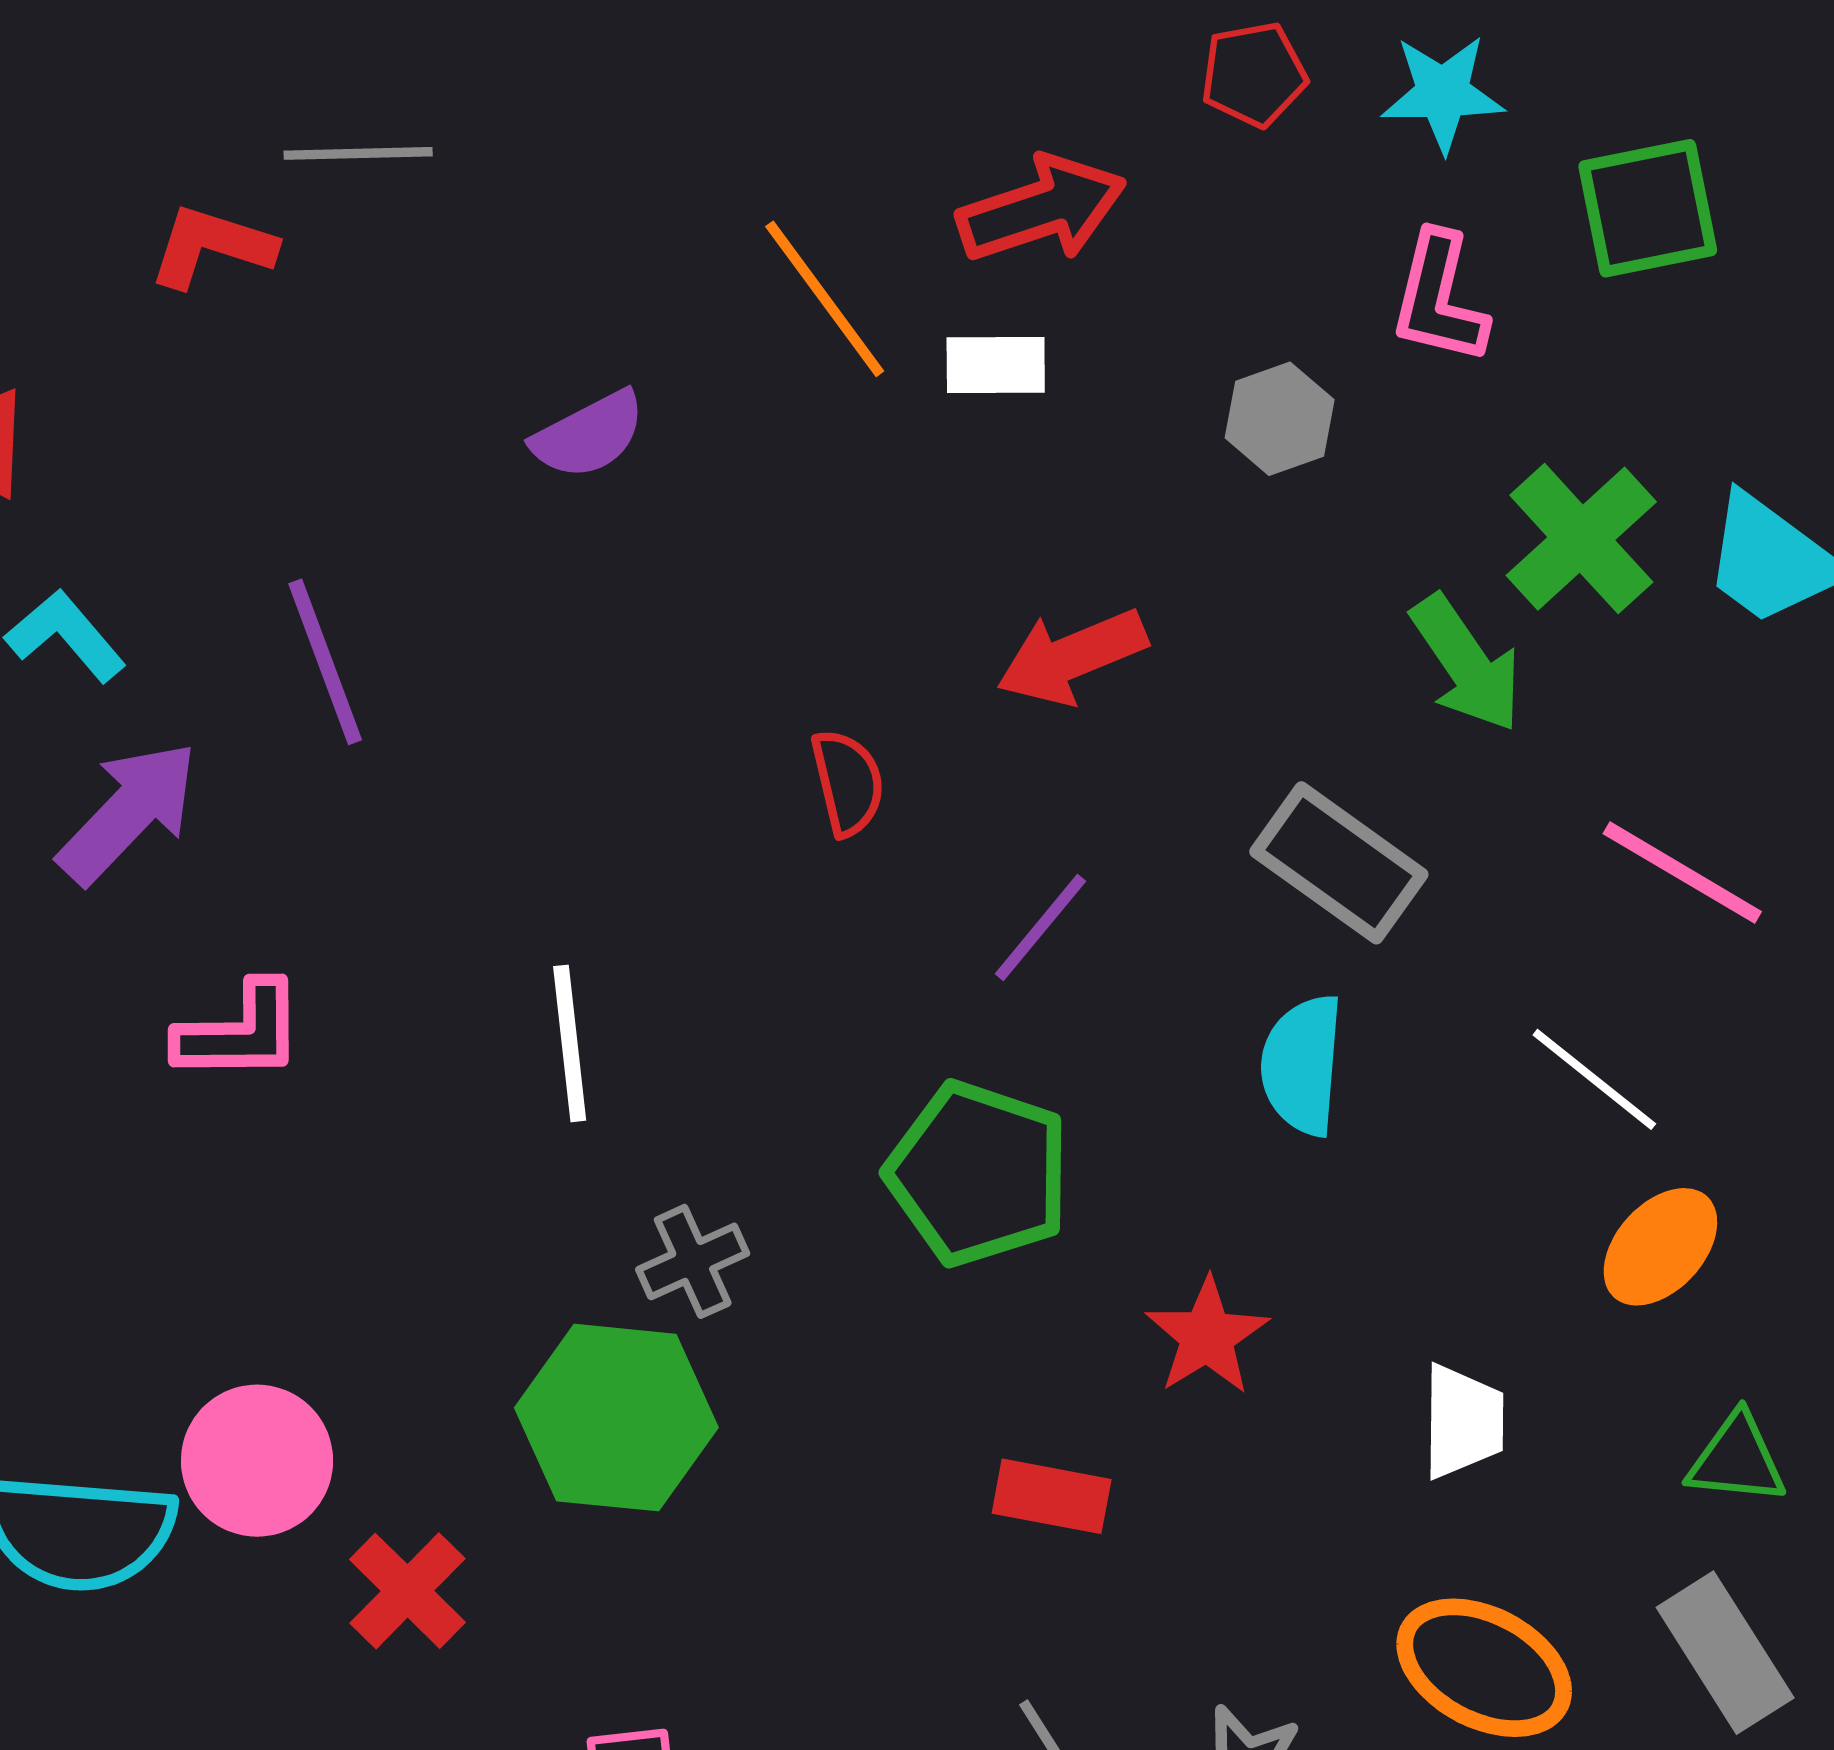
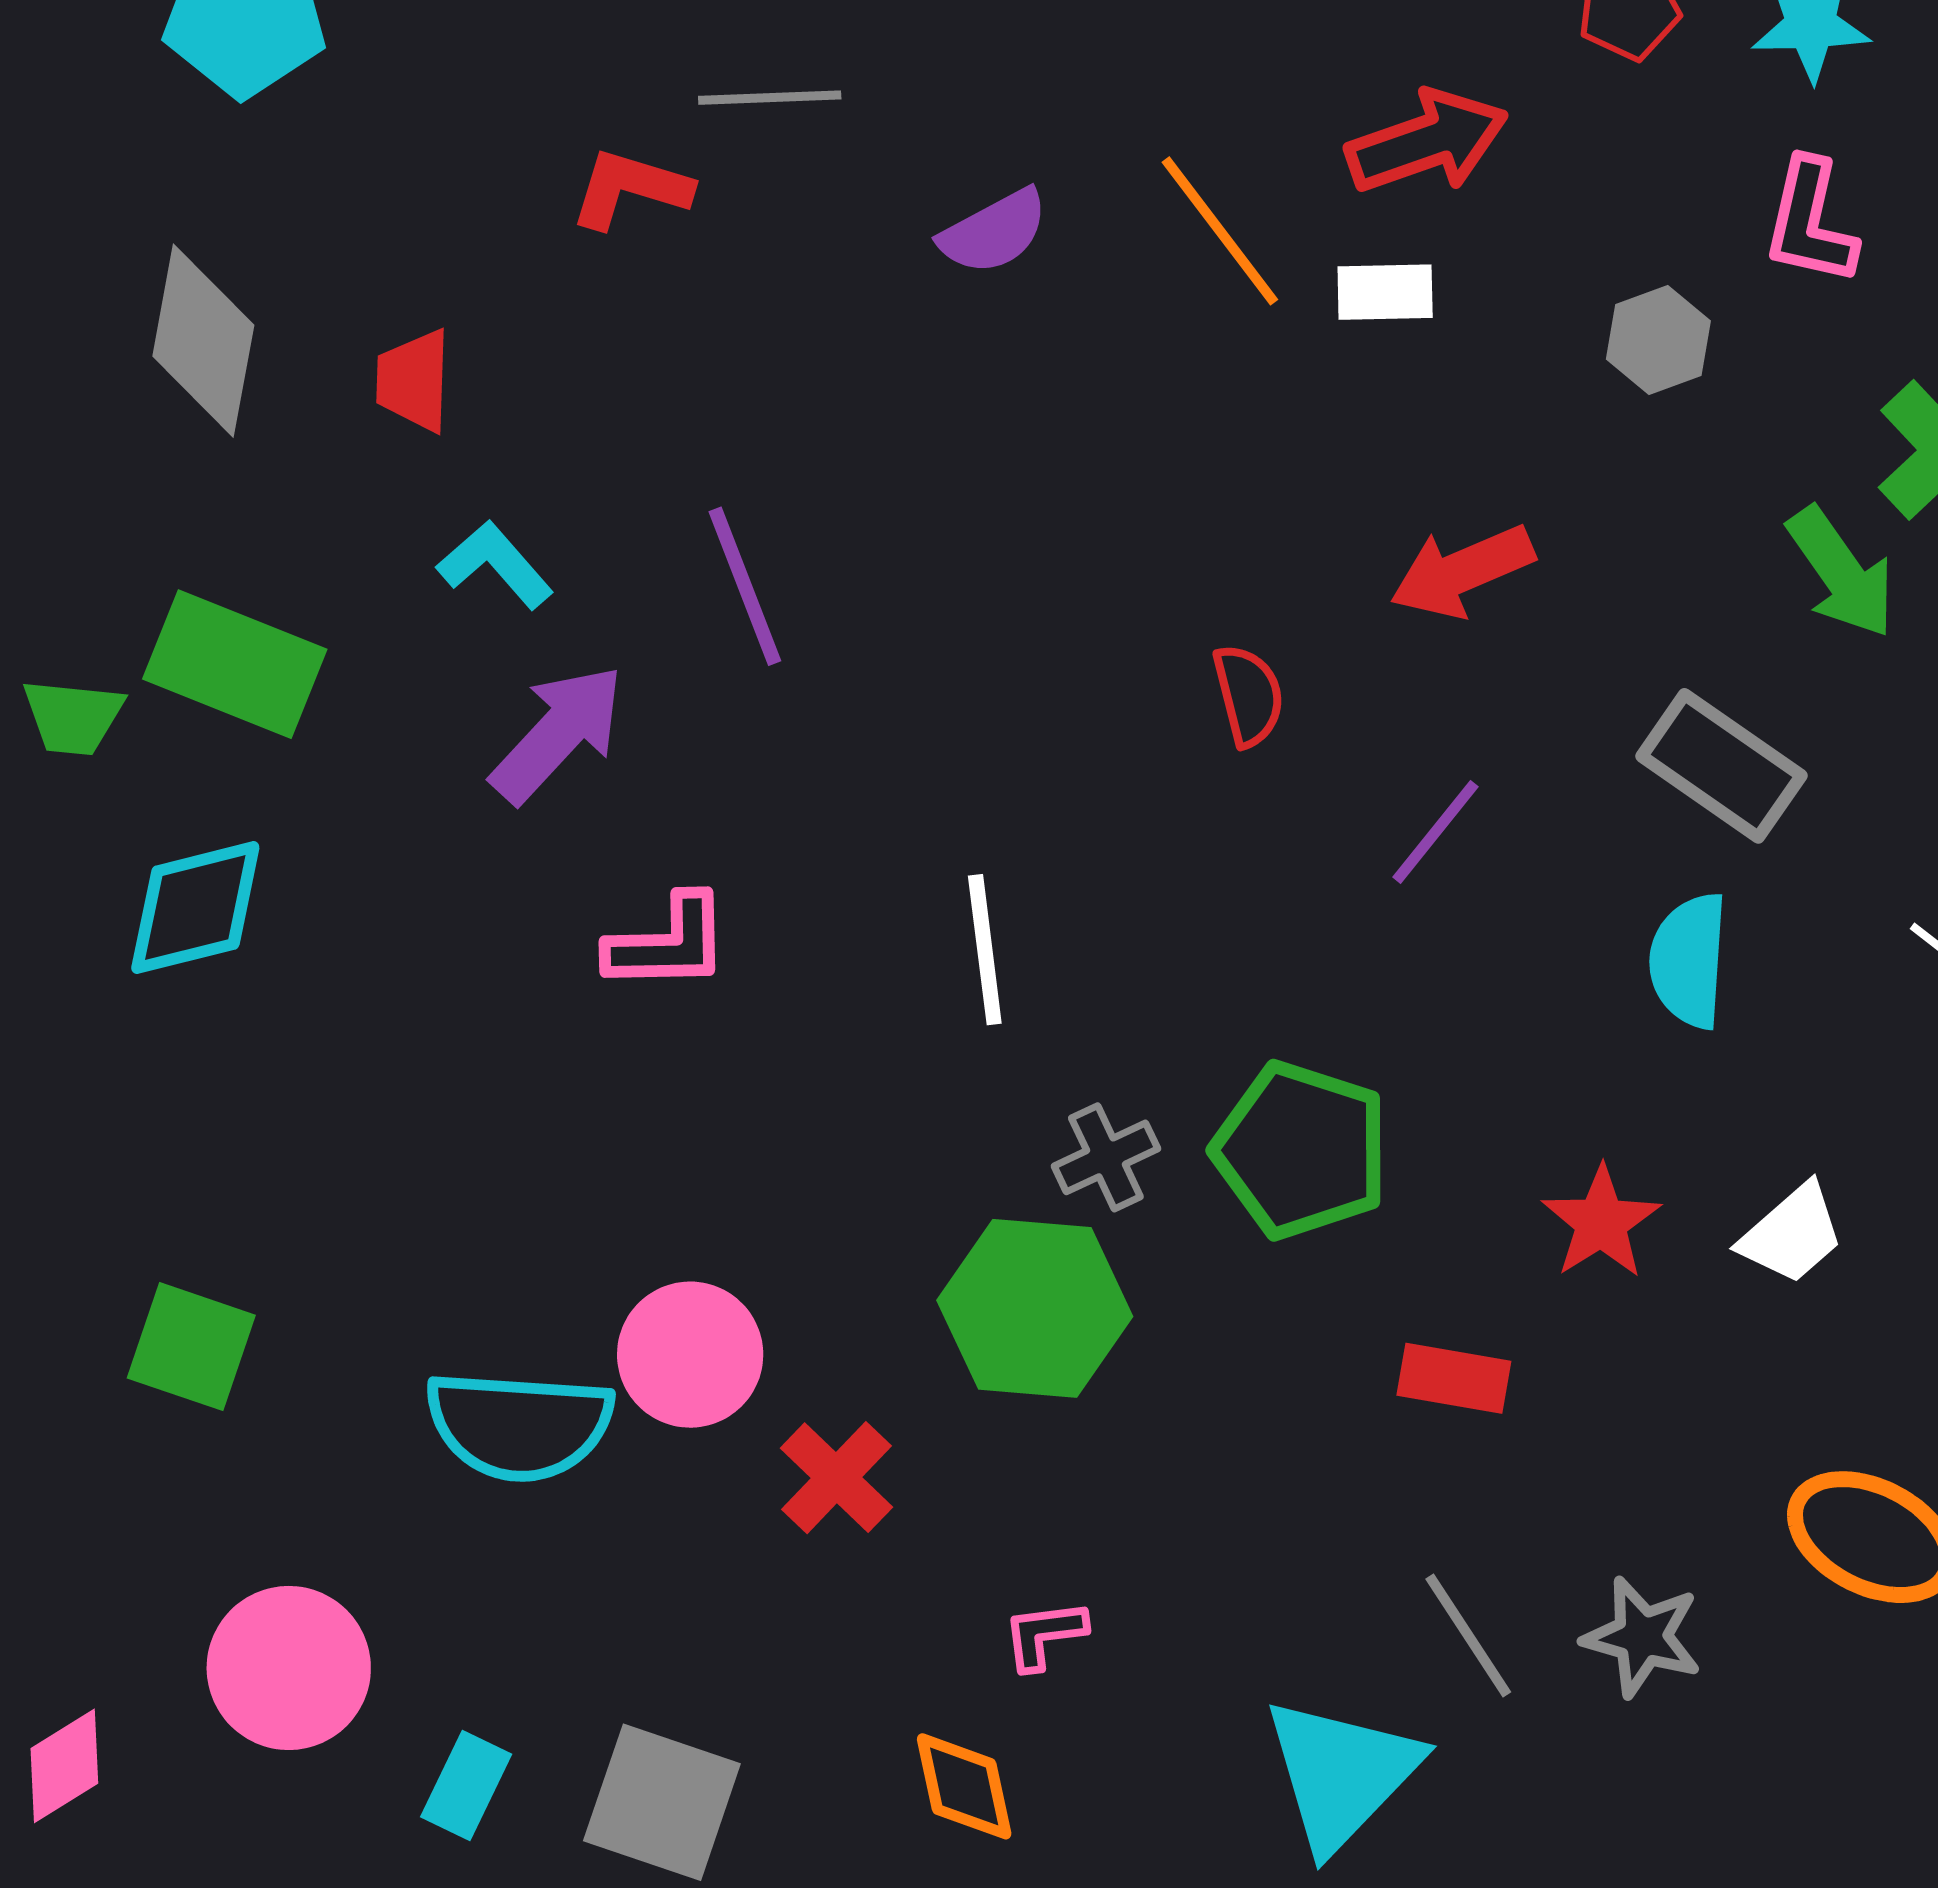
purple semicircle: (589, 435) -> (994, 232), moved
green pentagon: (978, 1174) -> (1301, 1150), moved
white trapezoid: (1463, 1421) -> (1792, 1234), moved, turned 49

